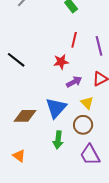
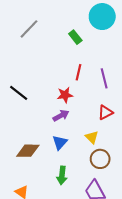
purple arrow: (74, 82) -> (61, 116), moved
blue triangle: (56, 108) -> (60, 142), size x0.7
brown circle: (83, 125) -> (100, 159), moved

